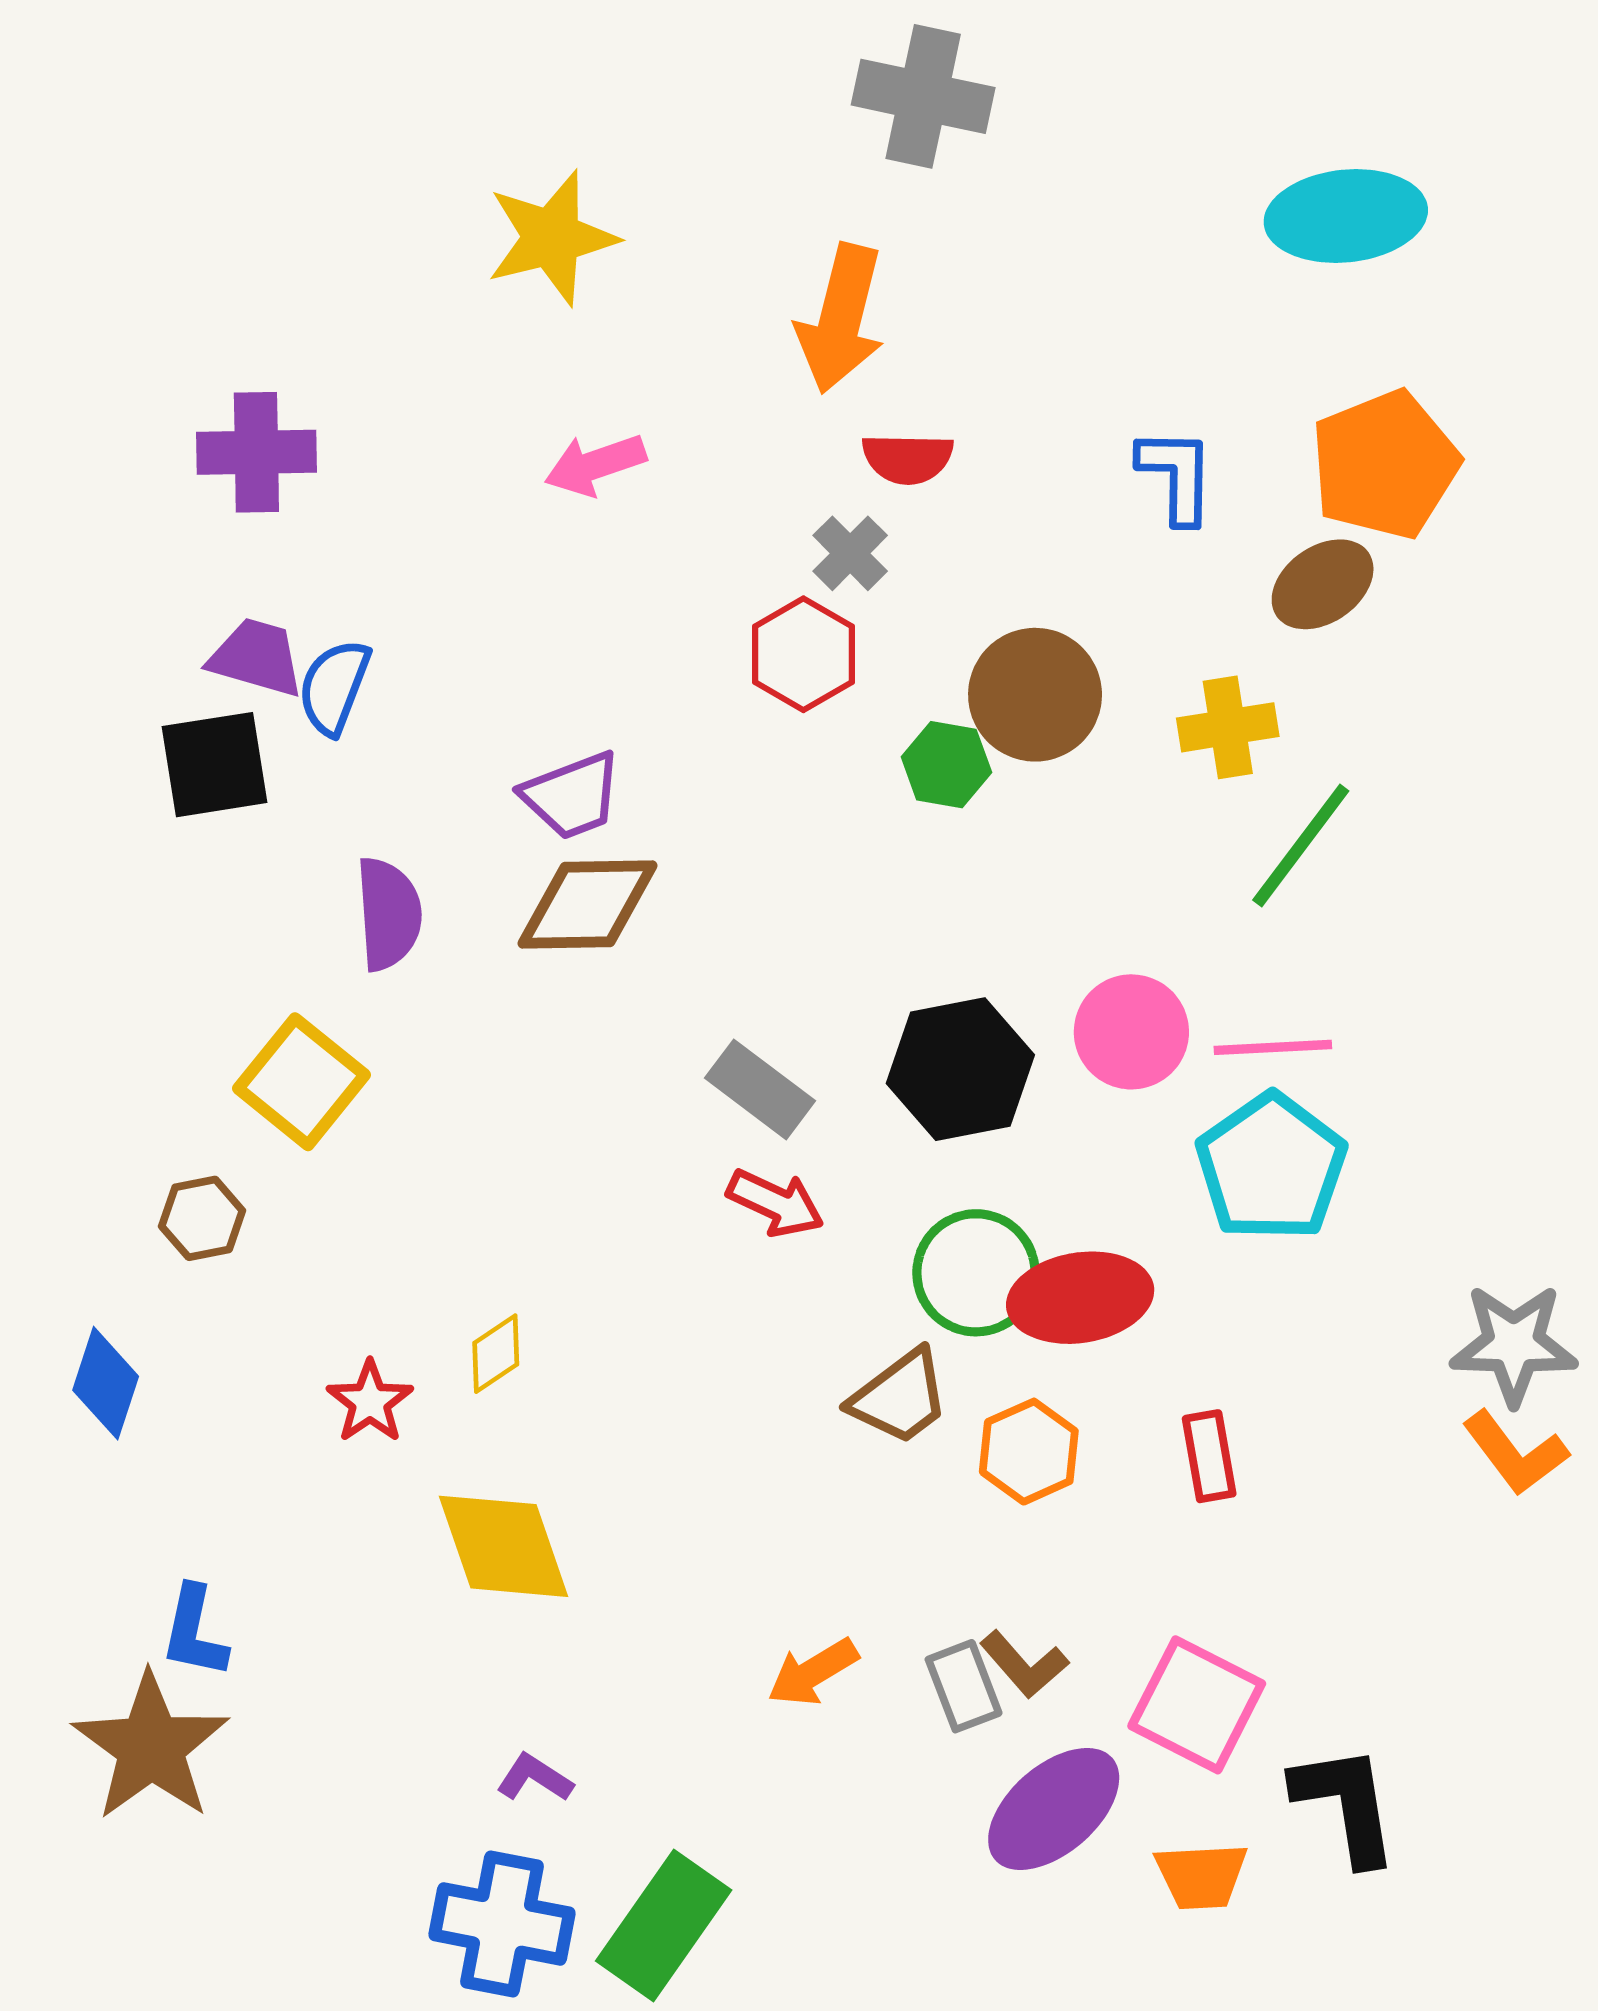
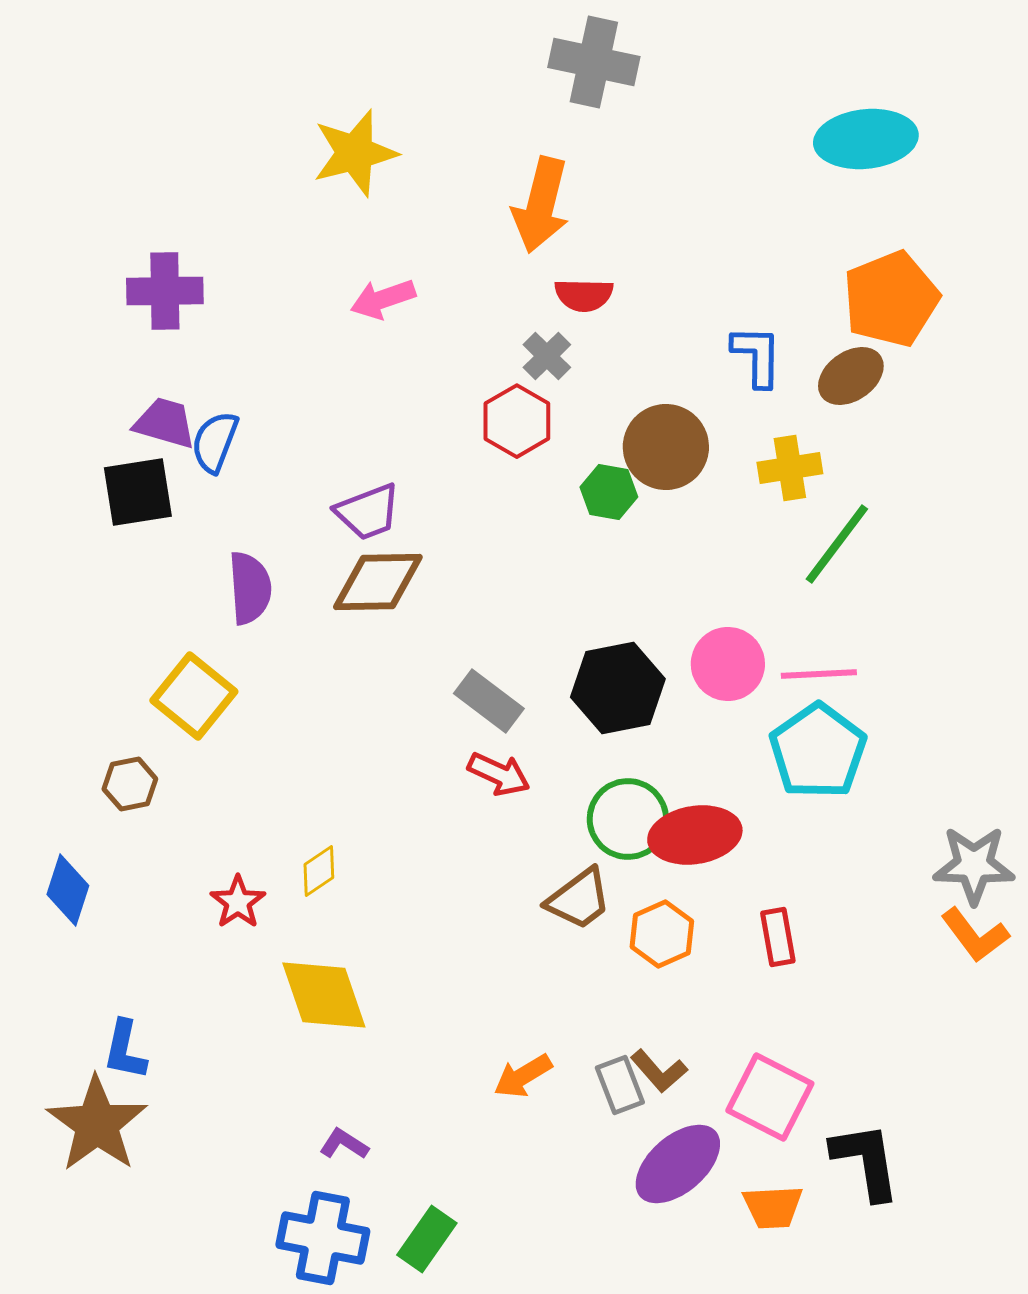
blue L-shape: (1176, 476) -> (757, 356), moved
green rectangle: (664, 1926) -> (427, 1239), size x0.7

